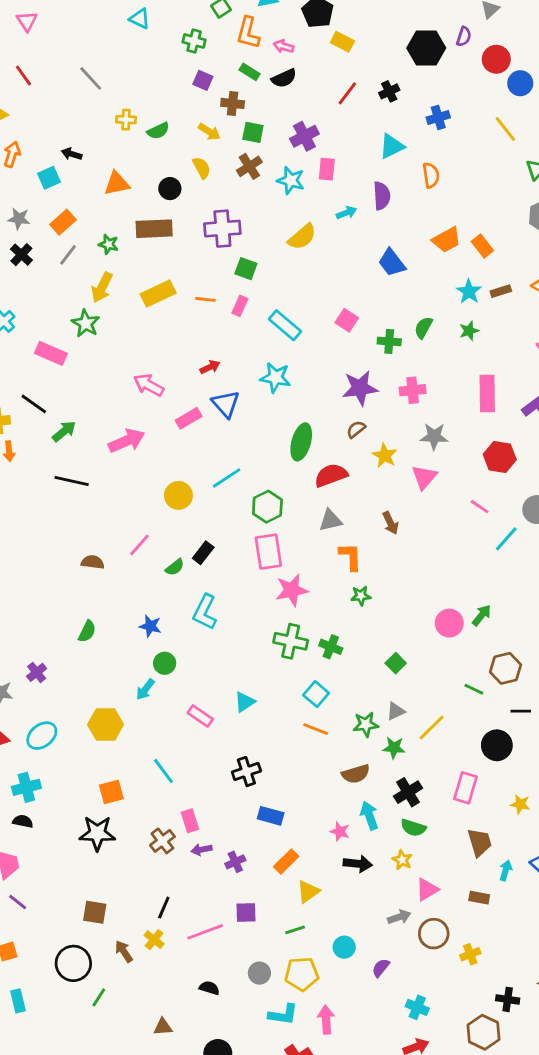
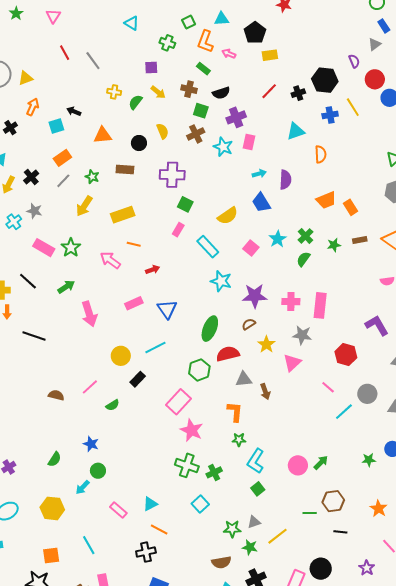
purple semicircle: (464, 37) -> (354, 61), turned -48
yellow rectangle: (342, 42) -> (270, 55), turned -42
black hexagon: (426, 48) -> (325, 80), moved
red line: (23, 76) -> (65, 53), moved
black semicircle: (284, 78) -> (221, 93), moved
purple square: (203, 80) -> (151, 68), moved, turned -32
yellow line: (505, 129) -> (353, 107), moved
green semicircle: (158, 131) -> (135, 102), turned 147
yellow arrow: (209, 132) -> (158, 92), moved
purple semicircle: (382, 196) -> (285, 180), moved
gray star: (19, 219) -> (34, 211), moved
brown rectangle: (154, 229) -> (125, 170), size x0.7
yellow semicircle: (302, 237) -> (228, 216), moved
blue trapezoid: (392, 263) -> (261, 203), moved
cyan star: (469, 292) -> (278, 239), moved
orange line: (206, 299) -> (134, 244), moved
green star: (86, 323) -> (71, 248), moved
green star: (469, 331) -> (334, 245), moved
green cross: (389, 341) -> (306, 236), moved, turned 35
cyan star: (275, 378) -> (221, 281), moved
pink arrow: (149, 385) -> (110, 260), moved
pink rectangle: (487, 393) -> (320, 305), moved
blue triangle: (226, 404) -> (167, 309), moved
green arrow: (64, 431) -> (66, 287), moved
pink arrow: (127, 441) -> (89, 314), turned 90
black line: (72, 481) -> (34, 336), moved
green hexagon: (267, 507) -> (199, 370), moved
gray triangle: (331, 520) -> (244, 379), moved
pink rectangle: (268, 552) -> (178, 402), turned 45
black rectangle: (203, 553) -> (138, 379), moved
pink star: (292, 590) -> (192, 430), turned 30
cyan L-shape: (205, 612) -> (256, 461), moved
green semicircle: (87, 631) -> (55, 459), moved
green cross: (331, 647) -> (214, 472), turned 35
green line: (474, 689) -> (310, 513), turned -32
orange line: (316, 729) -> (159, 530), moved
black circle: (497, 745) -> (321, 569), moved

